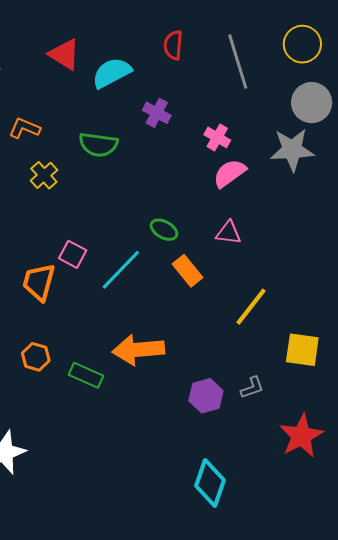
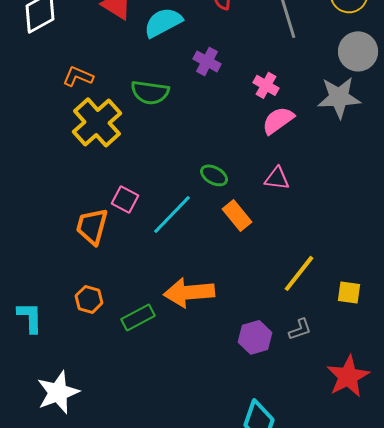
yellow cross: (44, 175) -> (97, 122), size x1.8
yellow line: (251, 307) -> (299, 273), moved
yellow square: (302, 350) -> (349, 292), size x0.7
green rectangle: (86, 375) -> (138, 317), turned -52

